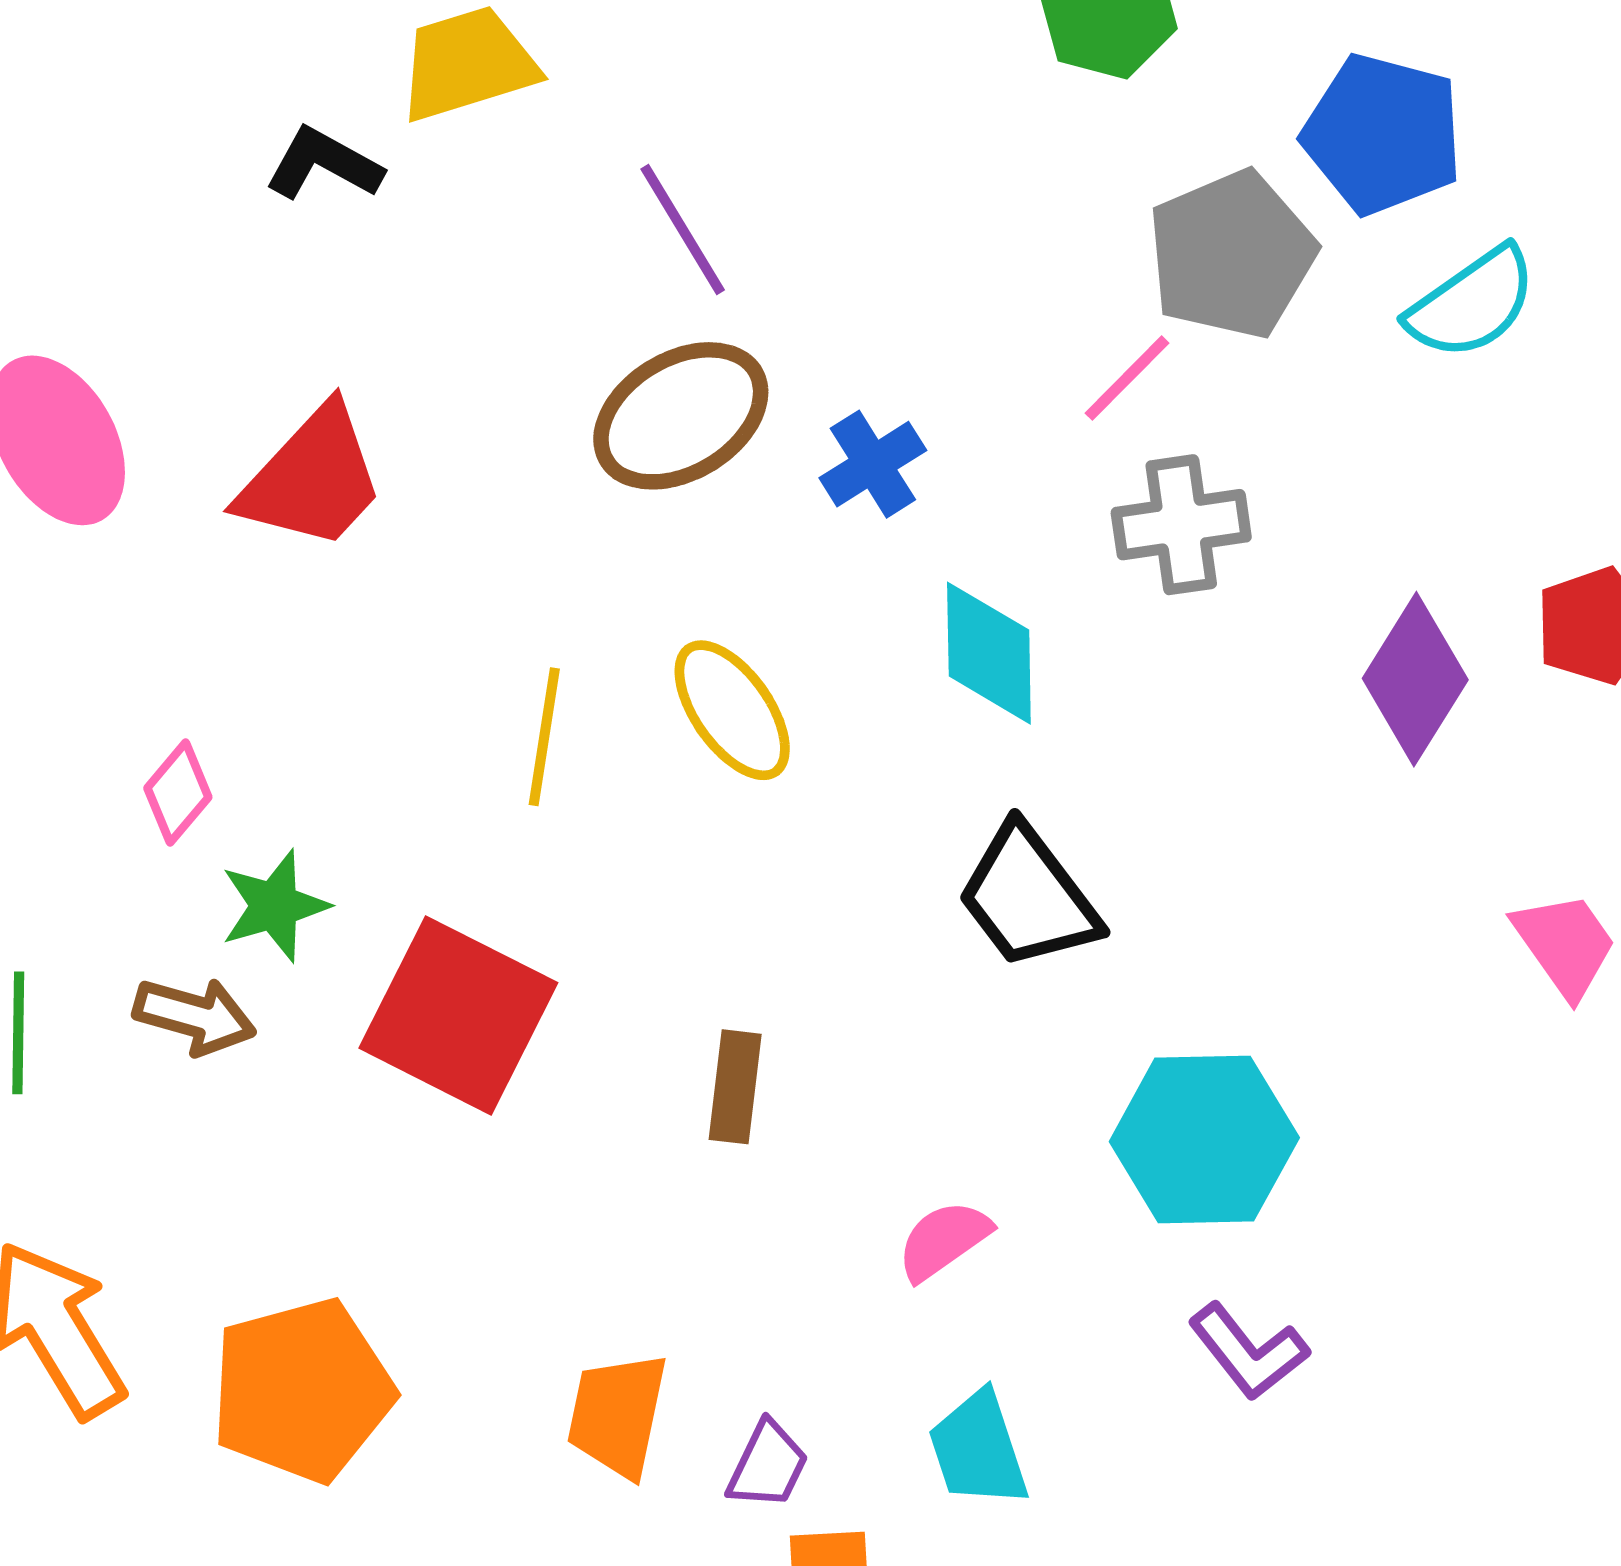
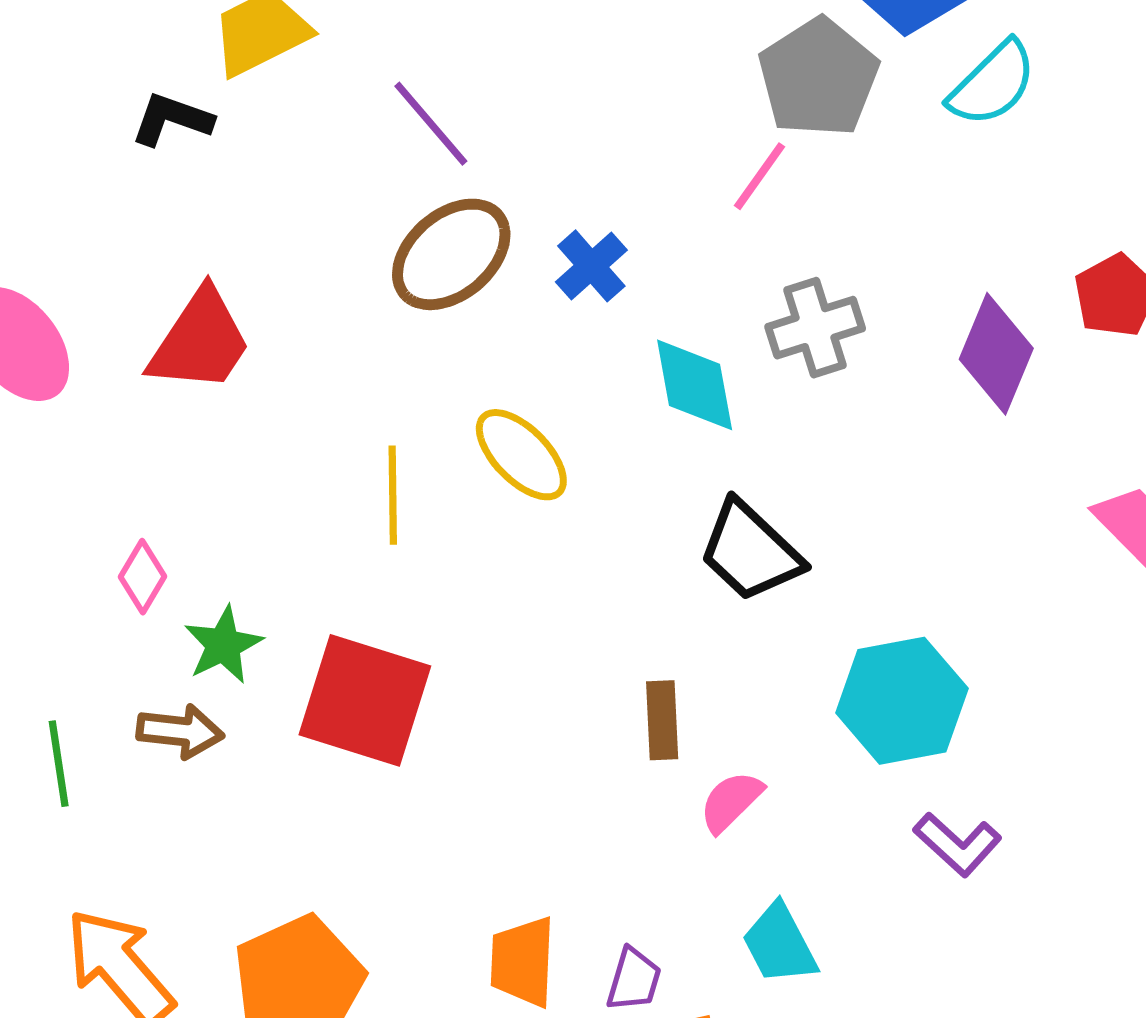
gray cross: (1181, 525) -> (815, 328), moved
brown rectangle: (735, 1087) -> (662, 720), moved

